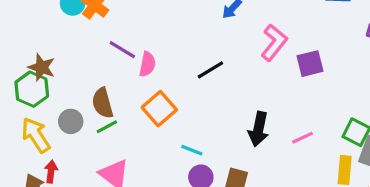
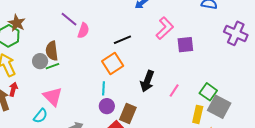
orange square: (159, 109) -> (113, 63), moved
gray circle: (71, 121) -> (40, 61), moved
pink line: (303, 138) -> (174, 90), turned -40
cyan line: (192, 150) -> (104, 88), turned 64

